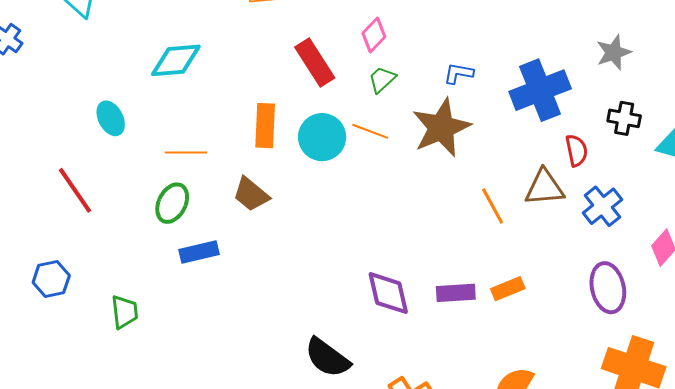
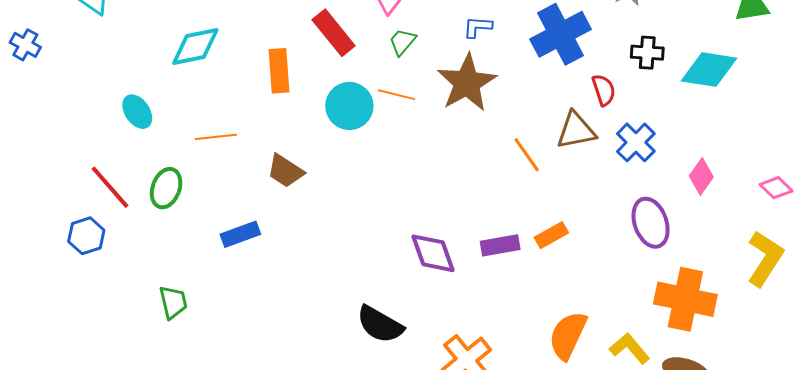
orange rectangle: (265, 126) -> (279, 71), moved
green ellipse: (172, 203) -> (166, 188), moved
blue hexagon: (51, 279) -> (86, 236), moved

